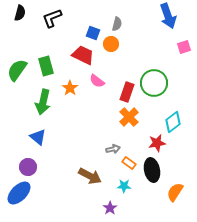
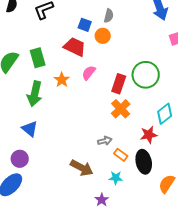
pink semicircle: (97, 81) -> (89, 73), turned 91

